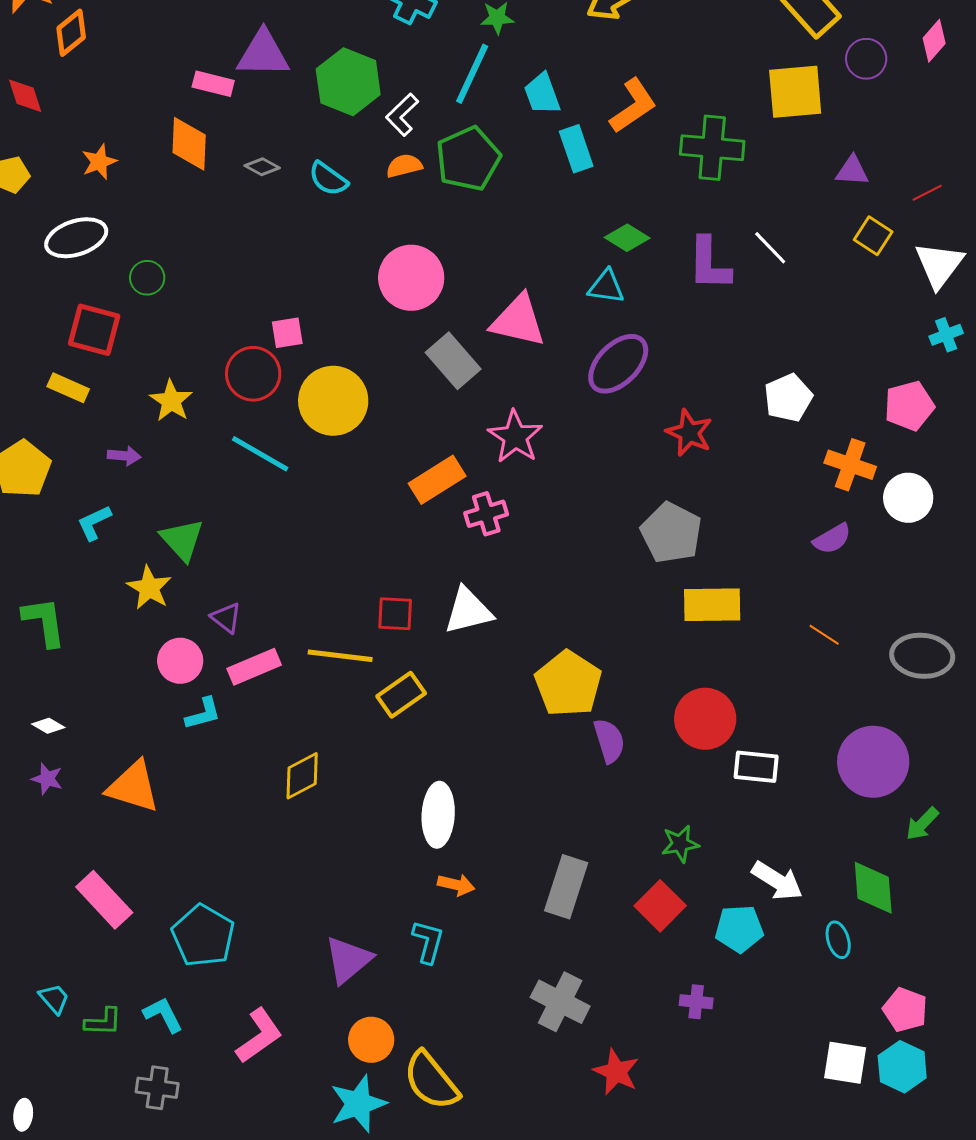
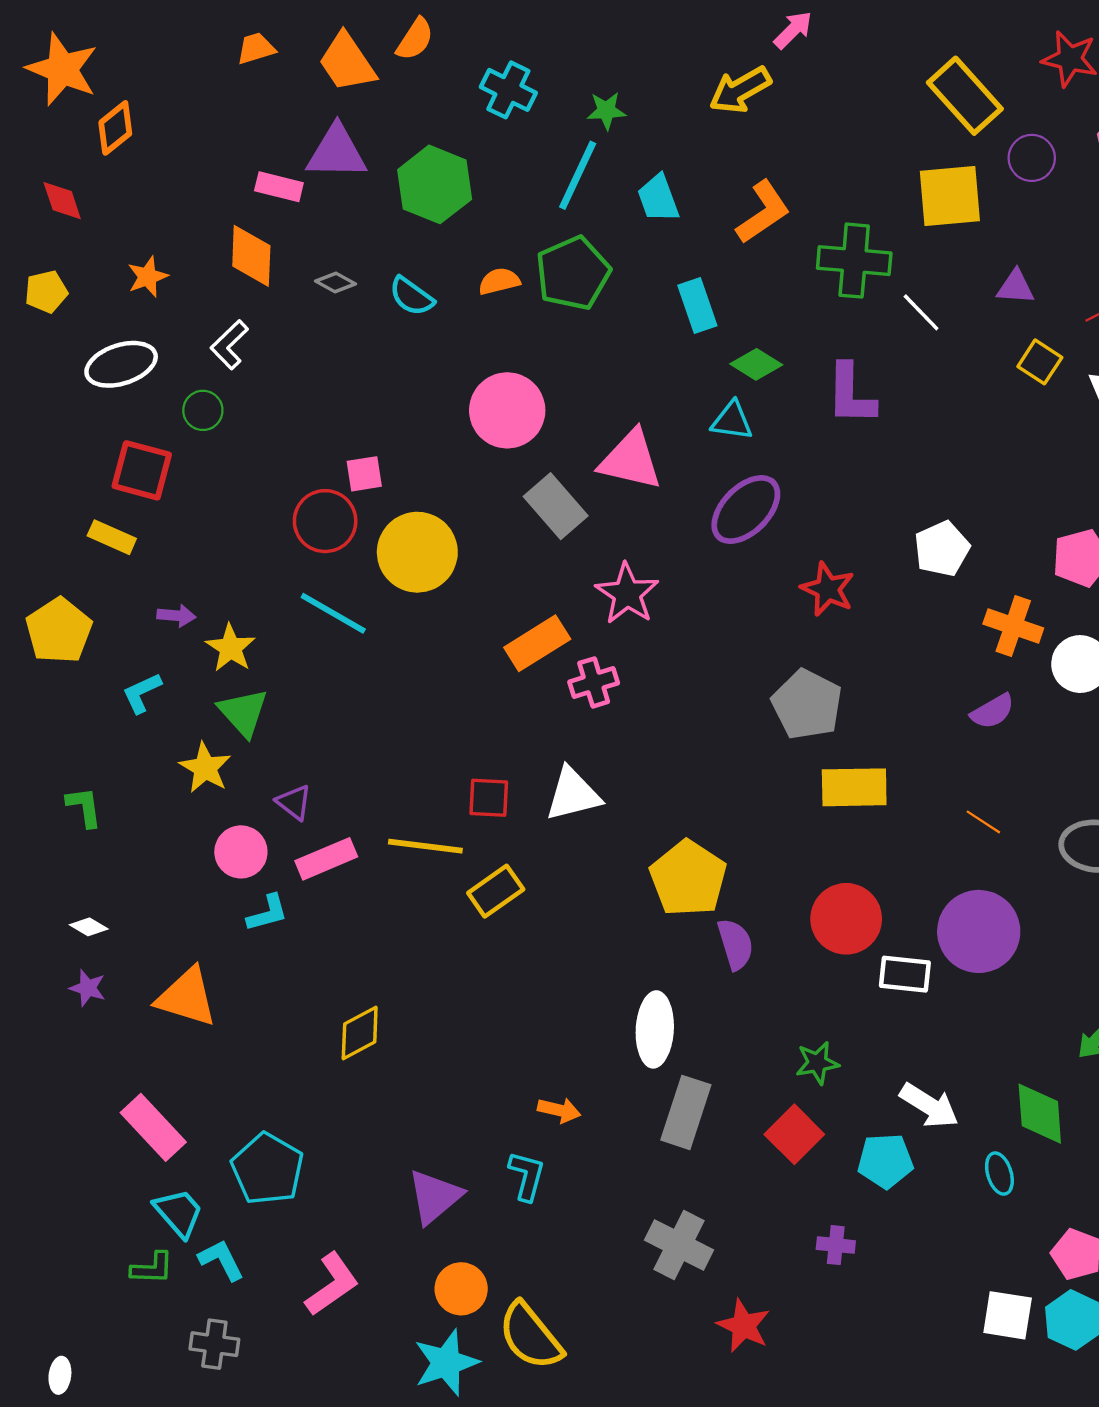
white L-shape: (402, 115) -> (229, 345), moved
cyan rectangle: (576, 149) -> (697, 305), moved
white line: (770, 248) -> (921, 312), moved
yellow star: (171, 401) -> (231, 648), moved
green L-shape: (44, 622) -> (84, 807), size x0.7
purple circle: (873, 762) -> (979, 931), moved
yellow diamond: (302, 776) -> (360, 1033), moved
white ellipse: (438, 815) -> (655, 1029), moved
cyan trapezoid: (54, 999) -> (179, 1213), moved, size x1.4

